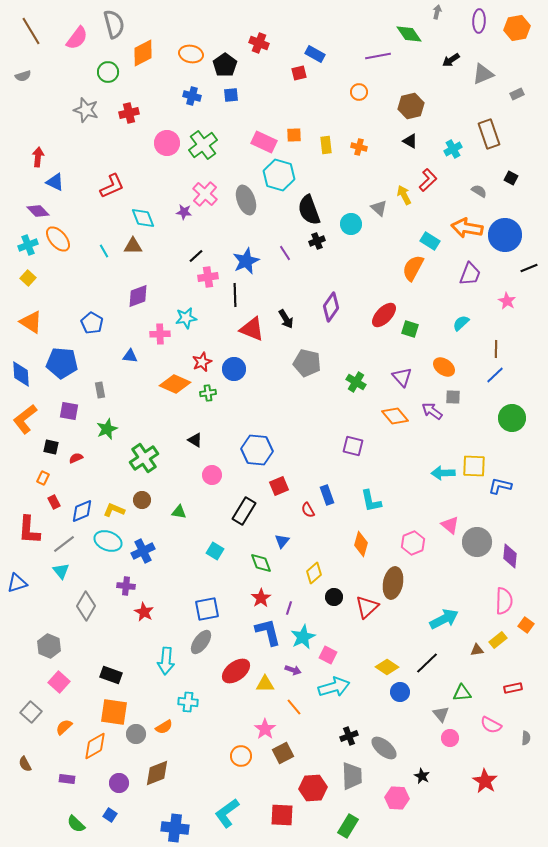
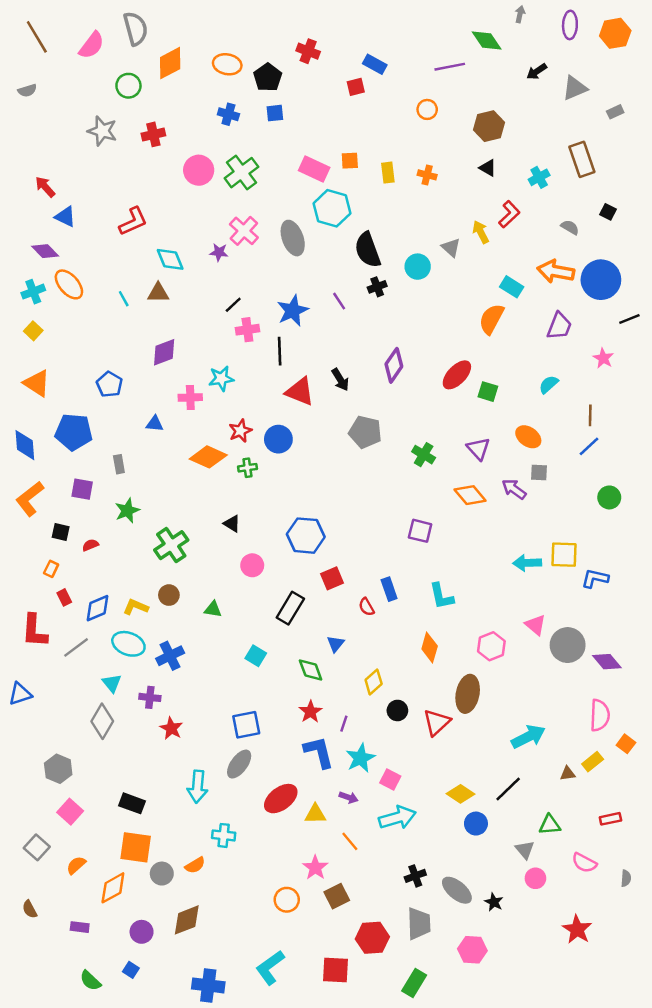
red arrow: (38, 157) -> (45, 187), turned -48
green circle: (512, 418) -> (609, 497), size x0.7
purple diamond: (510, 556) -> (607, 662), turned -45
cyan triangle: (61, 571) -> (112, 683), moved
black star: (422, 776) -> (494, 902), moved

